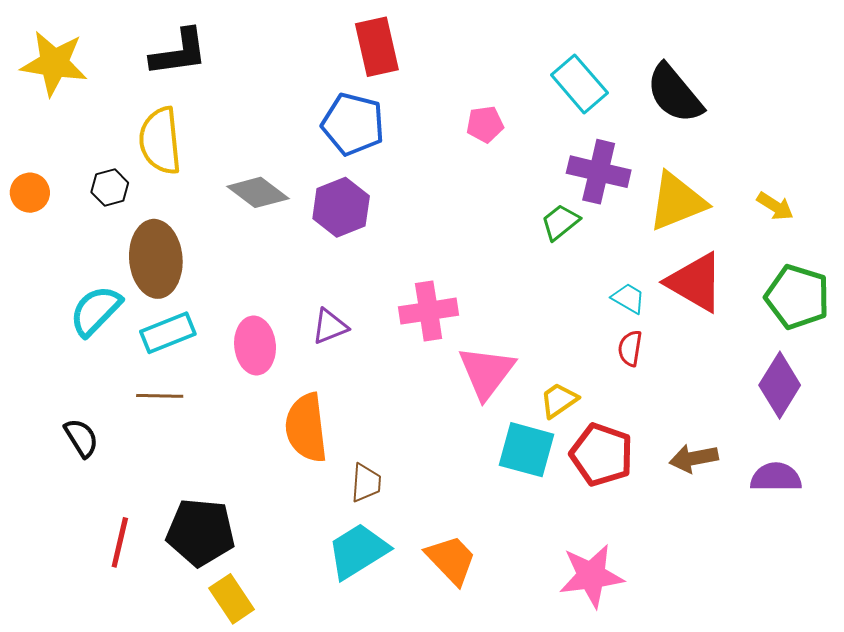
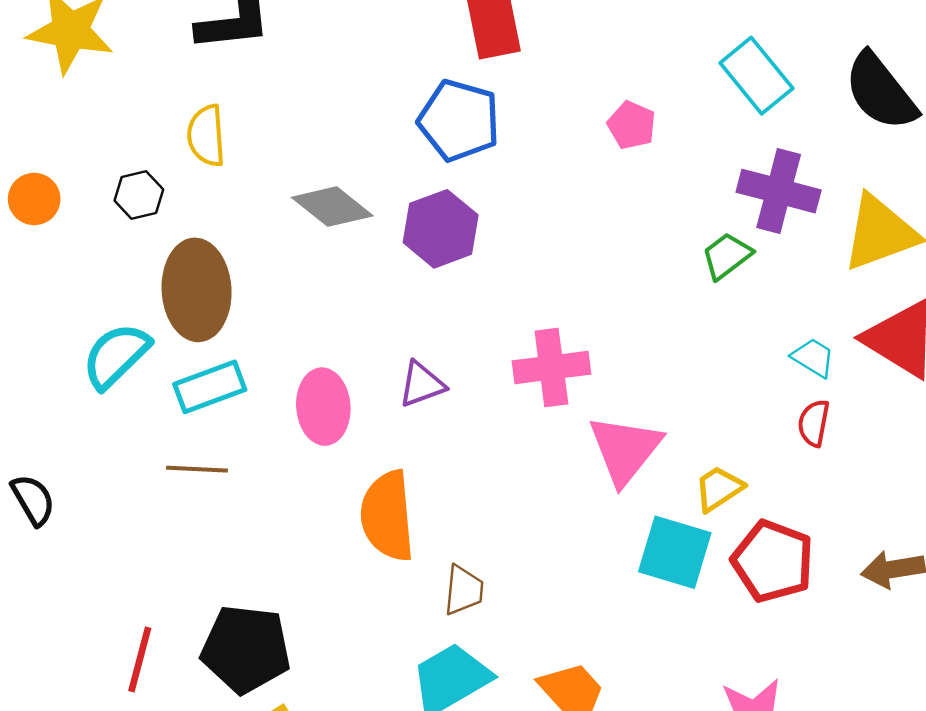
pink pentagon: (485, 124) -> (632, 125), turned 30
yellow semicircle: (160, 141) -> (206, 136), size x0.7
black semicircle: (81, 438) -> (33, 500), moved

